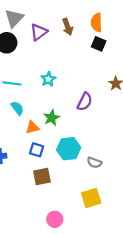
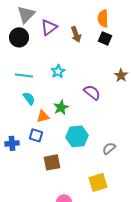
brown arrow: (68, 27) -> (76, 34), moved
purple semicircle: (85, 102) -> (92, 92), turned -78
blue square: (37, 150) -> (36, 135), moved
gray semicircle: (94, 163) -> (109, 148), moved, turned 120

